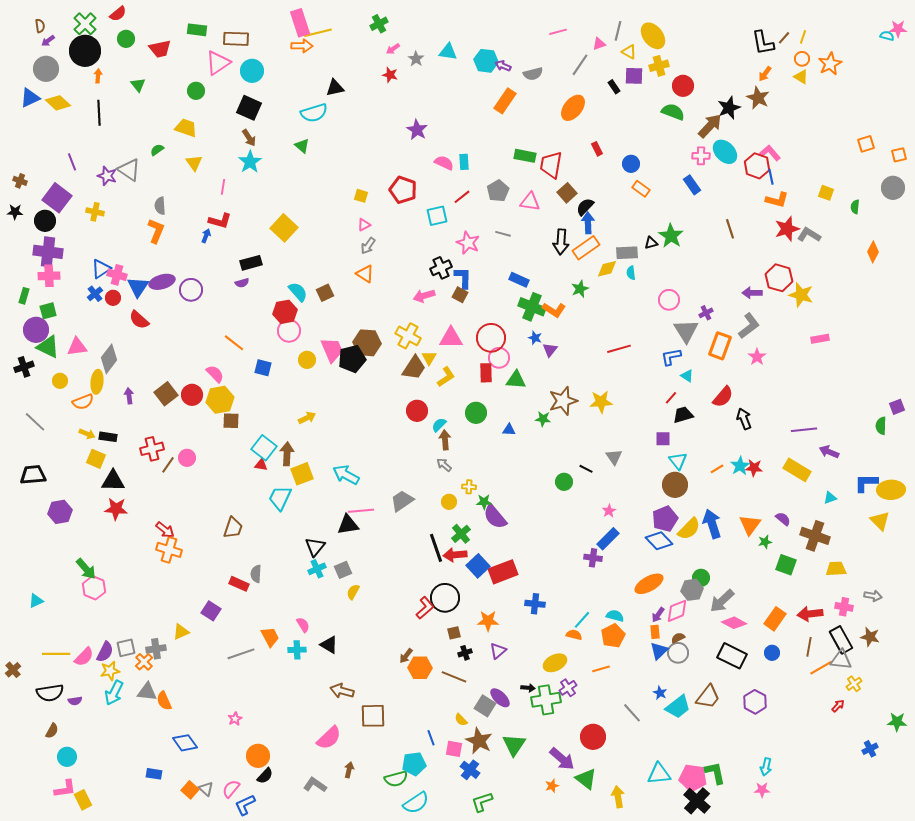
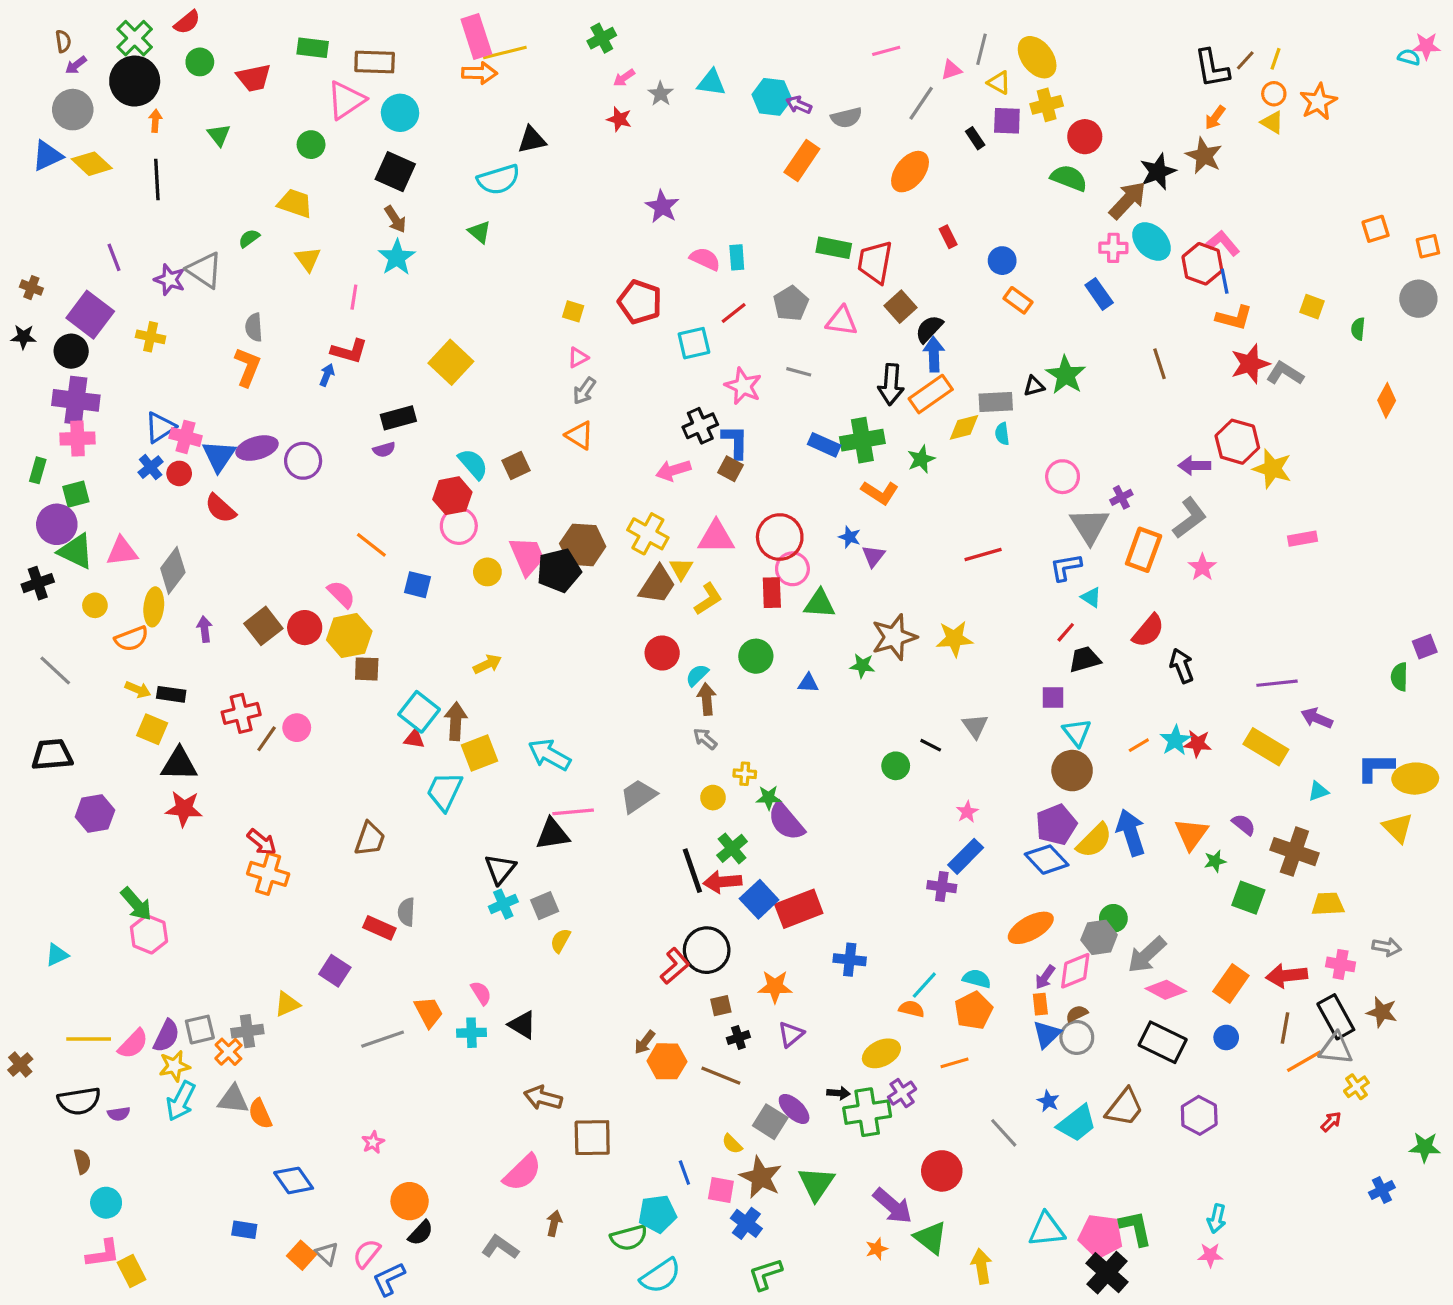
green cross: (532, 307) -> (862, 440), moved, turned -32
brown semicircle: (52, 731) -> (82, 1161), turned -42

